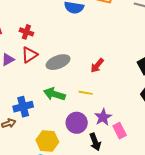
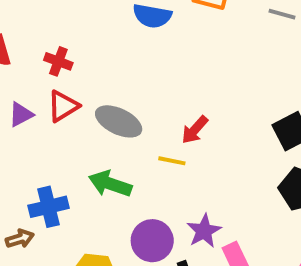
gray ellipse: (58, 62) -> (119, 121), turned 45
yellow line: (86, 93) -> (172, 161), moved

